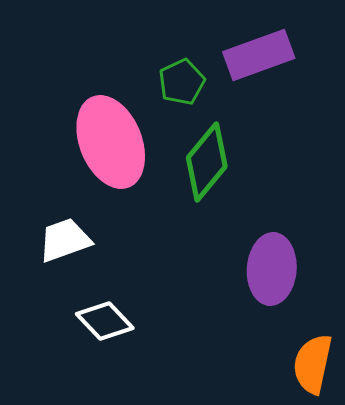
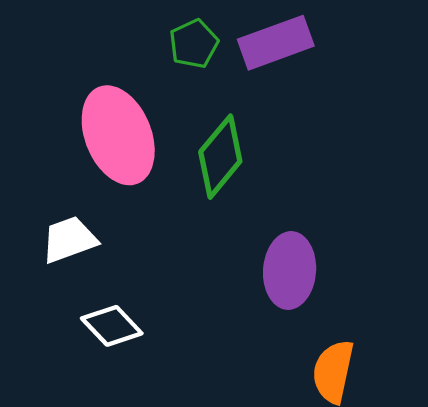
green pentagon: (182, 82) -> (194, 44), moved

